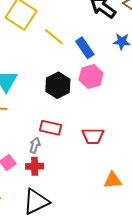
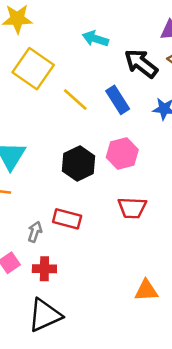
blue rectangle: (85, 48) -> (118, 100), moved
red trapezoid: (93, 136) -> (132, 208), moved
gray arrow: (35, 145) -> (35, 232), moved

